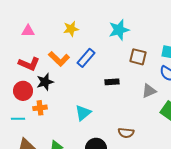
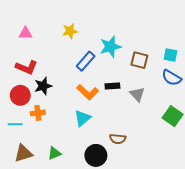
cyan star: (119, 30) -> (110, 47), moved
orange L-shape: (59, 59) -> (88, 92), moved
gray triangle: (149, 91) -> (137, 94), moved, turned -49
brown semicircle: (126, 133) -> (118, 139), moved

